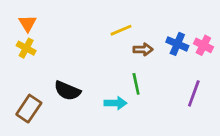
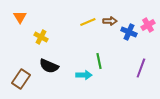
pink cross: (203, 45) -> (148, 25), moved, turned 32
yellow cross: (26, 48) -> (41, 37), moved
brown arrow: (143, 49) -> (110, 21), moved

